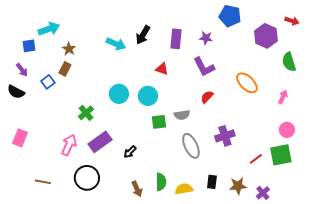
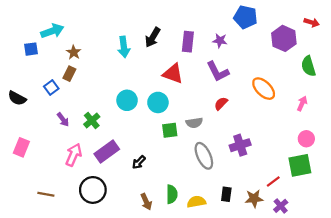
cyan arrow: (116, 44) -> (124, 47), turned 60
red triangle: (162, 69) -> (173, 74), size x1.5
purple arrow: (22, 70) -> (63, 120), moved
red line: (256, 159) -> (273, 181), moved

